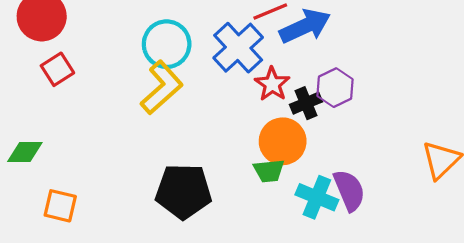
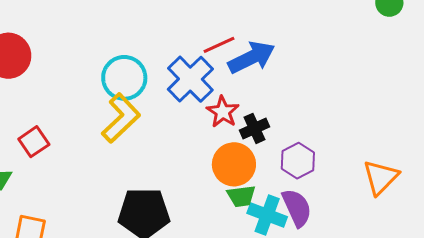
red square: (57, 69) -> (34, 142), moved
purple hexagon: (335, 88) -> (298, 161), moved
green trapezoid: (269, 171) -> (241, 196), moved

